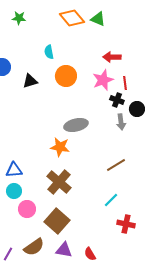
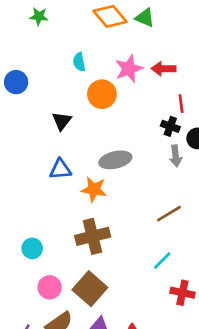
pink star: (103, 80) -> (129, 69), moved
black triangle: (30, 81) -> (62, 121), moved, turned -35
blue triangle: (14, 170) -> (60, 169), moved
brown cross: (59, 182) -> (93, 236), turned 35
pink circle: (27, 209) -> (50, 287), moved

